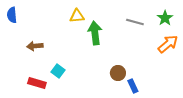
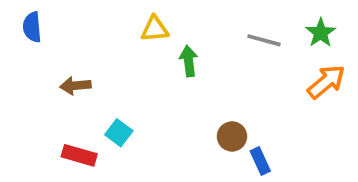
green arrow: (95, 33) -> (189, 61), size x0.7

